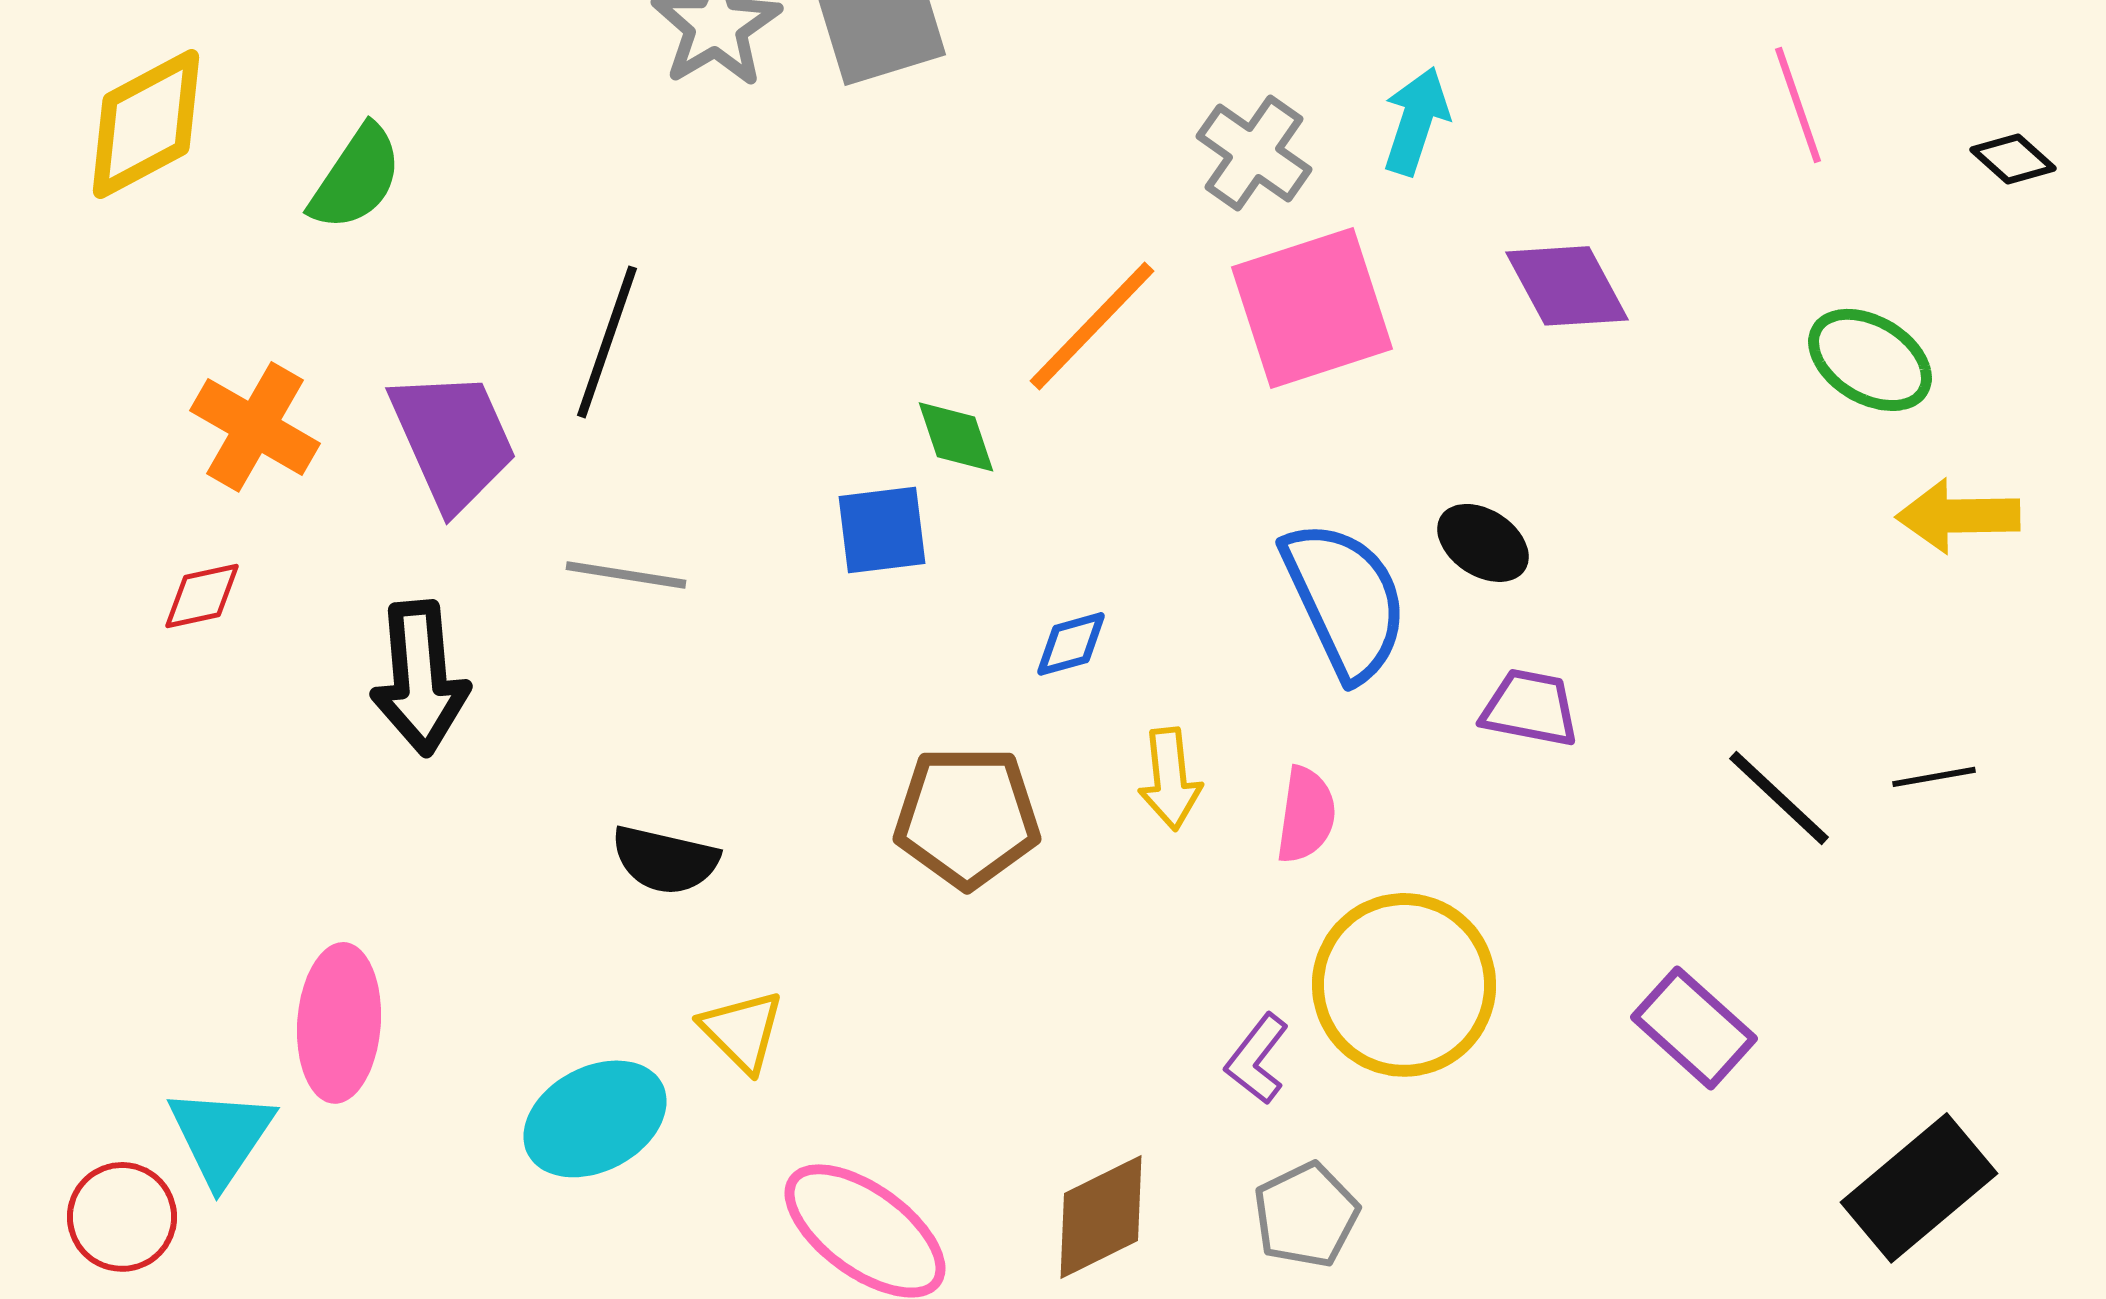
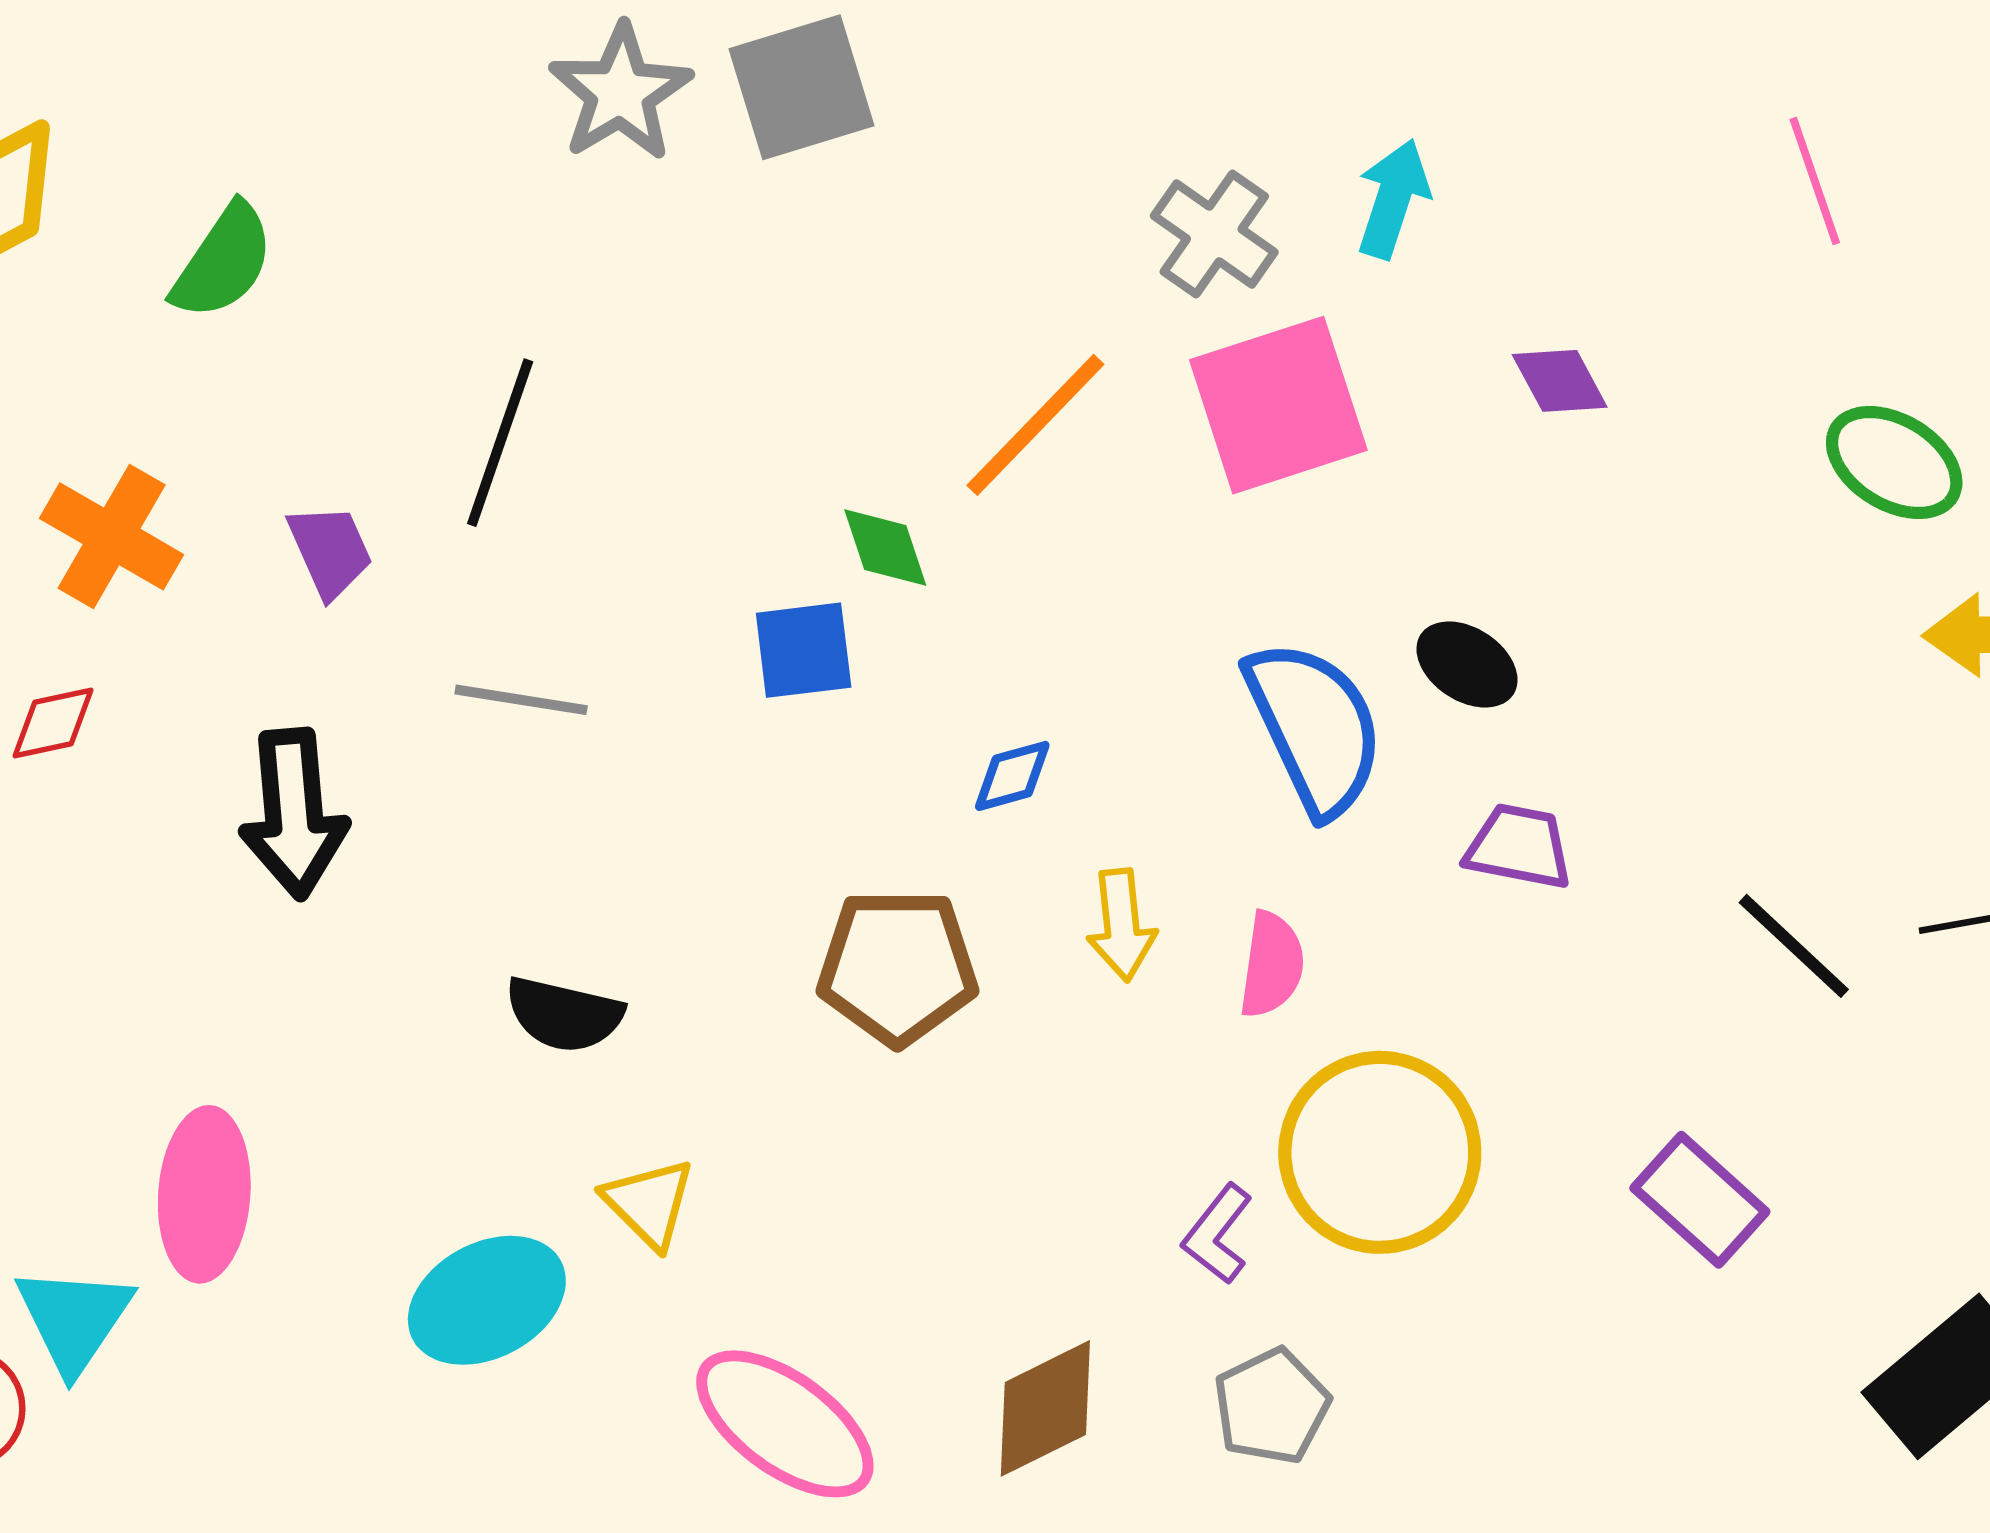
purple diamond: (1567, 286) -> (1560, 381), size x0.7
purple trapezoid: (453, 440) -> (330, 551), size x0.6

